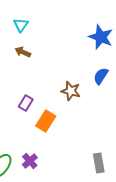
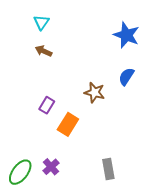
gray rectangle: (99, 163) -> (108, 169), moved

